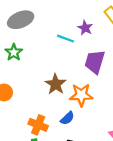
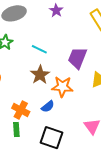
purple star: (85, 28) -> (56, 11), moved
cyan line: (66, 39) -> (39, 49), moved

